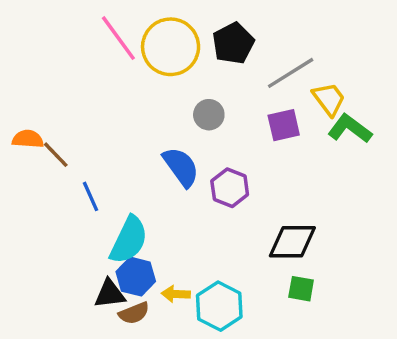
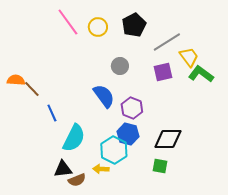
yellow circle: (171, 47) -> (98, 27), size x0.6
blue hexagon: (136, 277) -> (128, 134), moved
green square: (301, 289) -> (160, 166), moved
cyan hexagon: (219, 306) -> (114, 150), moved

